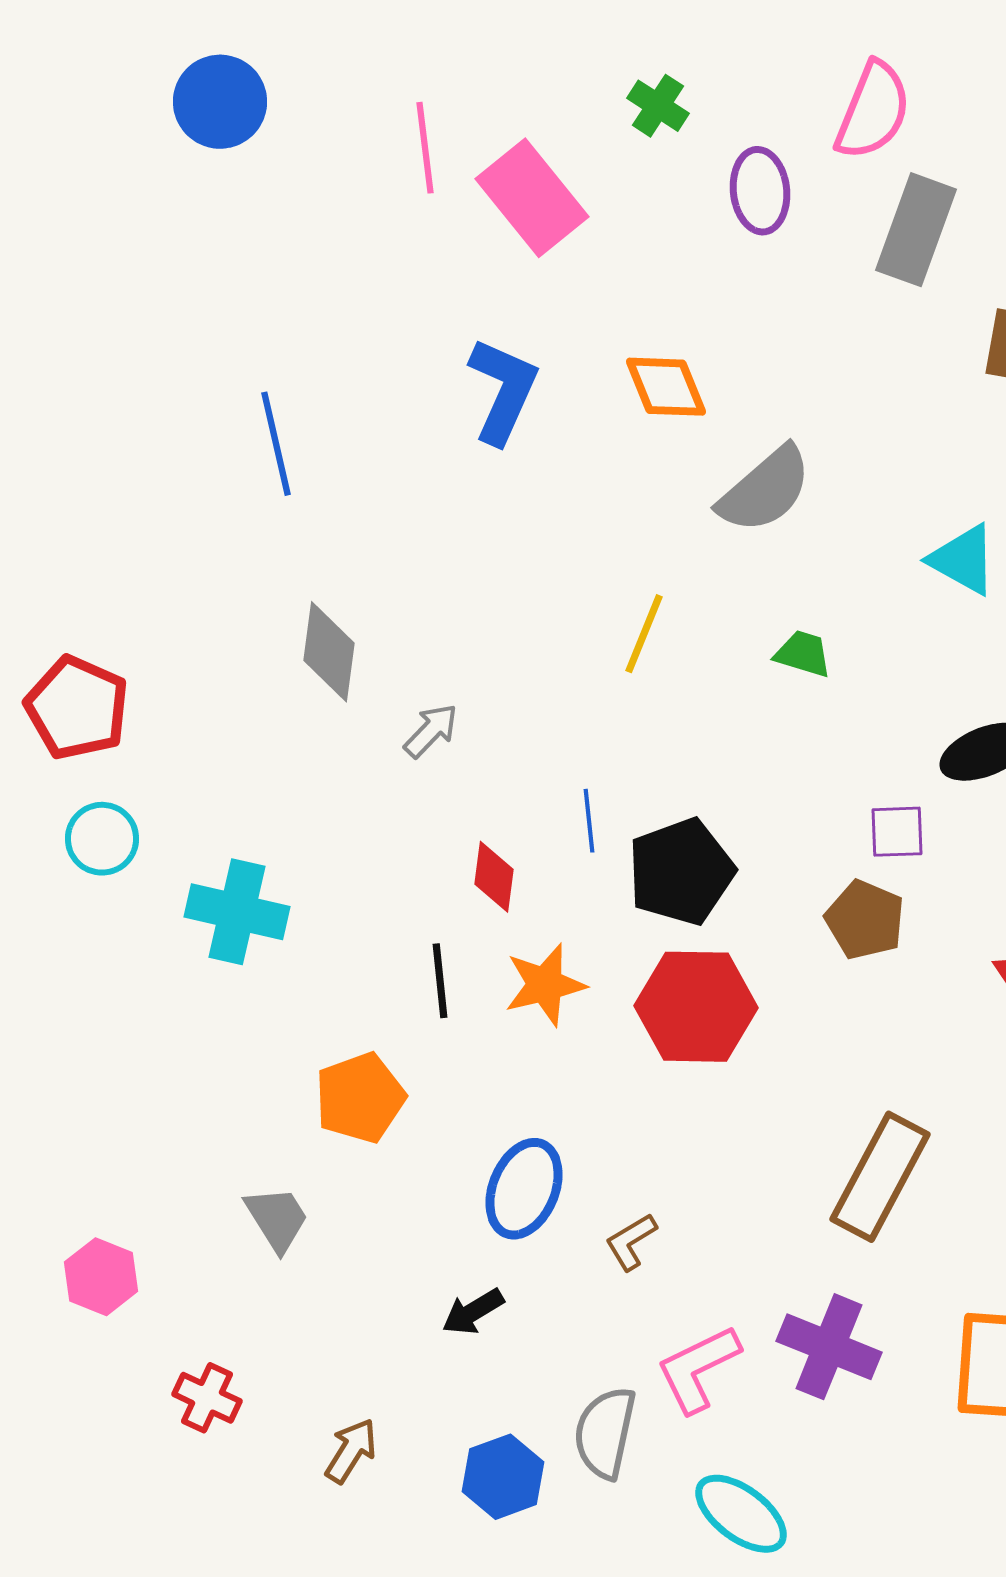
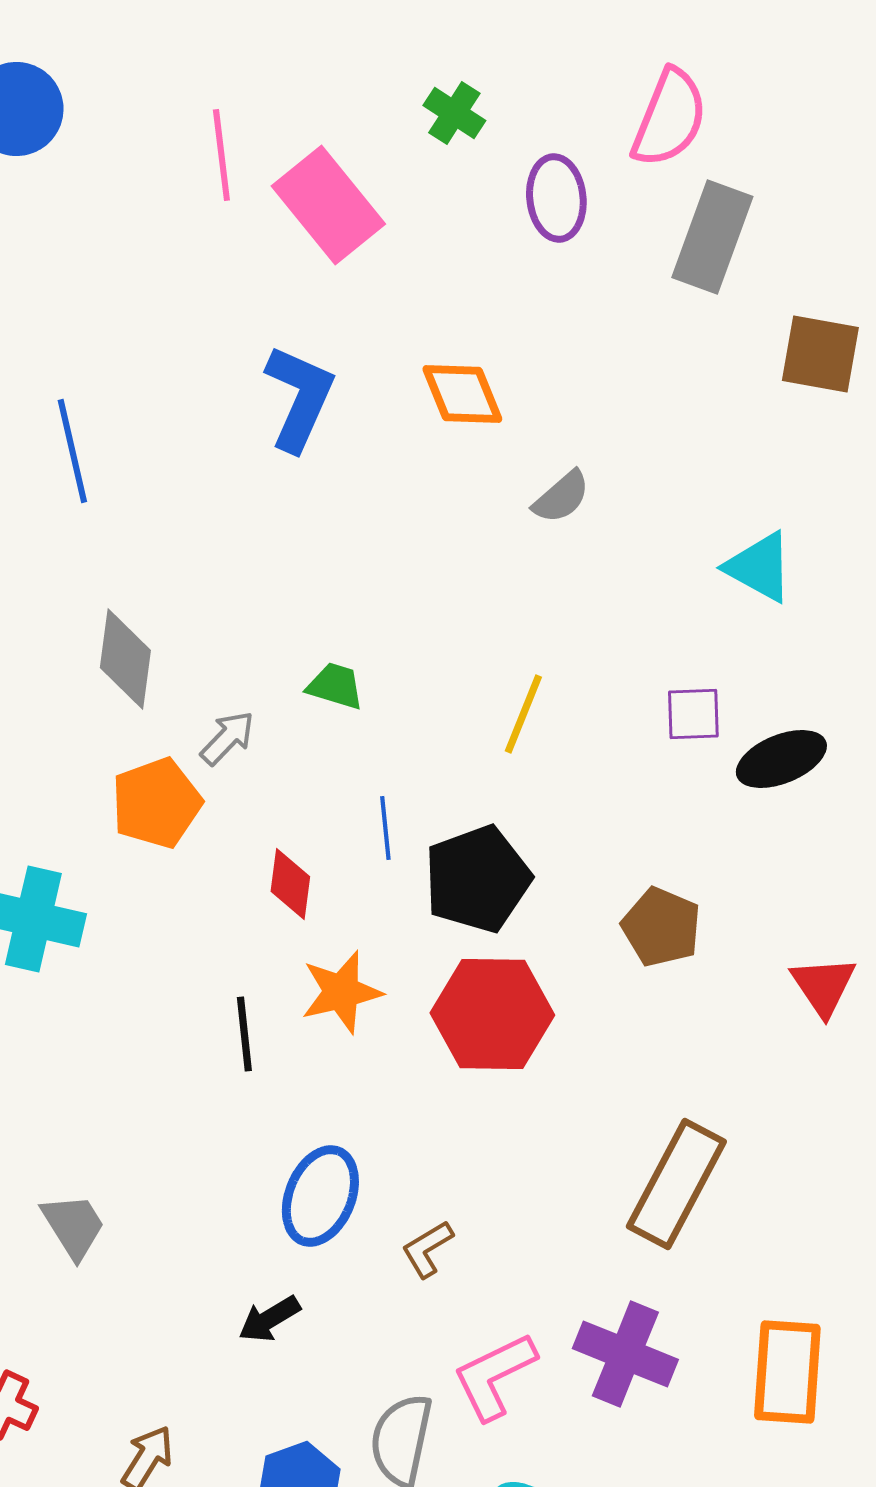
gray semicircle: (765, 490) -> (561, 497), size x0.6
yellow line: (644, 634) -> (523, 714), moved
green trapezoid: (803, 654) -> (335, 686), moved
purple square: (897, 832) -> (693, 714), moved
black line: (440, 981) -> (244, 1034), moved
orange pentagon: (360, 1098) -> (156, 803), moved

